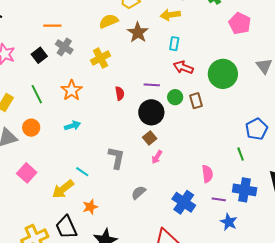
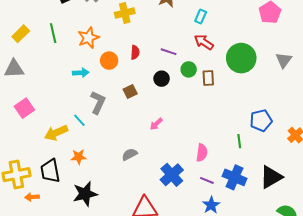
black circle: (151, 112) -> (162, 79), size x0.6
orange circle: (31, 128) -> (109, 61), moved
brown square: (150, 138) -> (130, 92), moved
gray L-shape: (116, 158) -> (98, 102), moved

